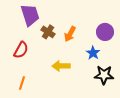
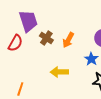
red semicircle: (21, 50) -> (15, 43), moved

